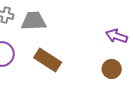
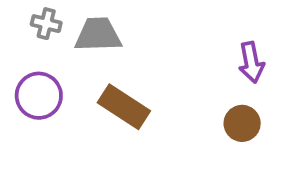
purple arrow: (117, 36) -> (251, 62), turned -120

